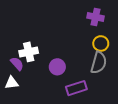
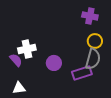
white triangle: (12, 83) -> (19, 88), moved
purple rectangle: (76, 88) -> (82, 73), moved

